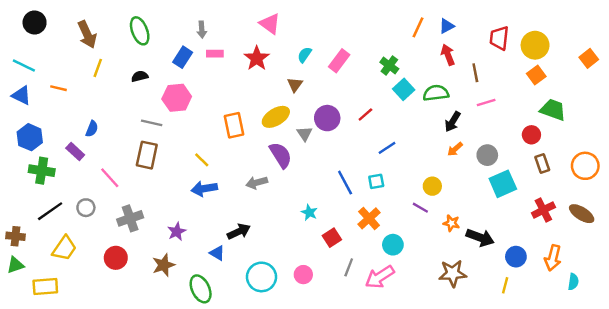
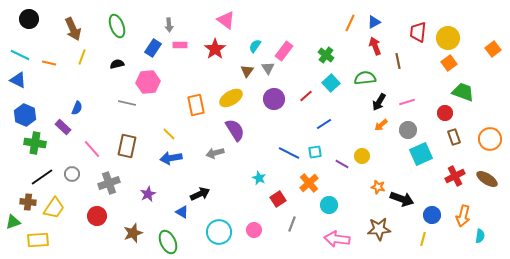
orange line: (58, 88) -> (49, 63), moved
cyan square: (404, 89) -> (331, 83), moved
pink line: (486, 103) -> (407, 102), moved
gray triangle: (304, 134) -> (268, 68), moved
brown rectangle: (147, 155) -> (127, 146), moved
blue line: (345, 183) -> (289, 153), turned -35
purple line: (420, 208) -> (342, 164), moved
brown cross: (15, 236) -> (28, 202), moved
brown star: (164, 265) -> (133, 233), moved
pink arrow: (380, 277) -> (337, 239), moved, turned 40

